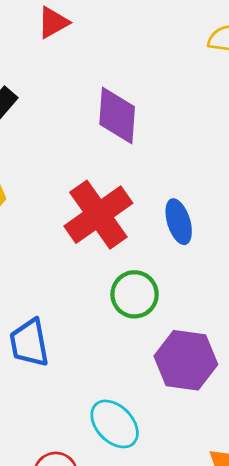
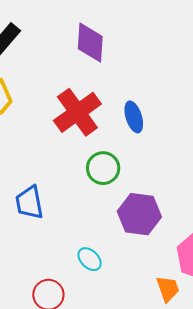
cyan ellipse: (115, 424) -> (90, 259), size x0.7

